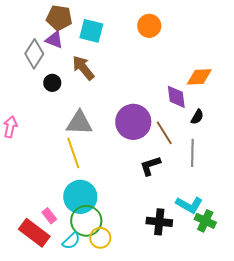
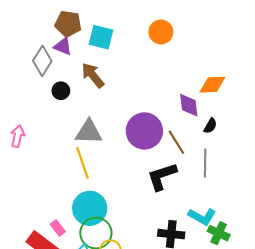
black L-shape: (150, 166) -> (162, 176), size x1.4

